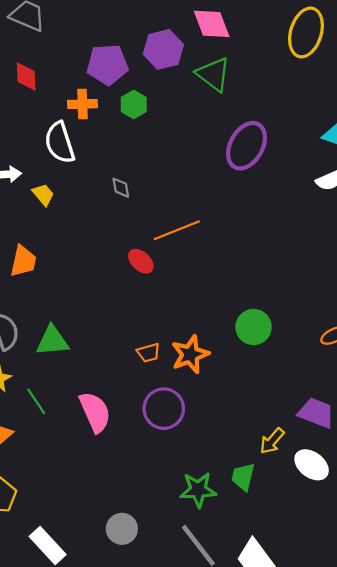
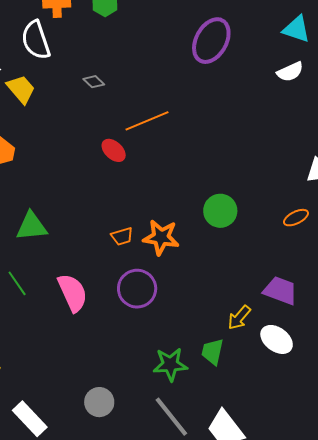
gray diamond: (121, 188) -> (94, 82), turned -35
yellow trapezoid: (43, 195) -> (21, 89), size x1.4
orange star: (190, 354) -> (161, 237), turned 30

